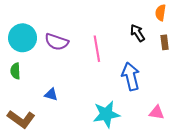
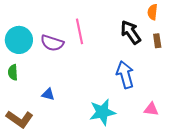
black arrow: (138, 33) -> (131, 32), size x1.4
pink line: (97, 49) -> (80, 31), moved

